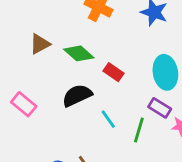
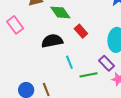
pink rectangle: (24, 104) -> (15, 25), moved
green line: (139, 130) -> (89, 75), turned 48

